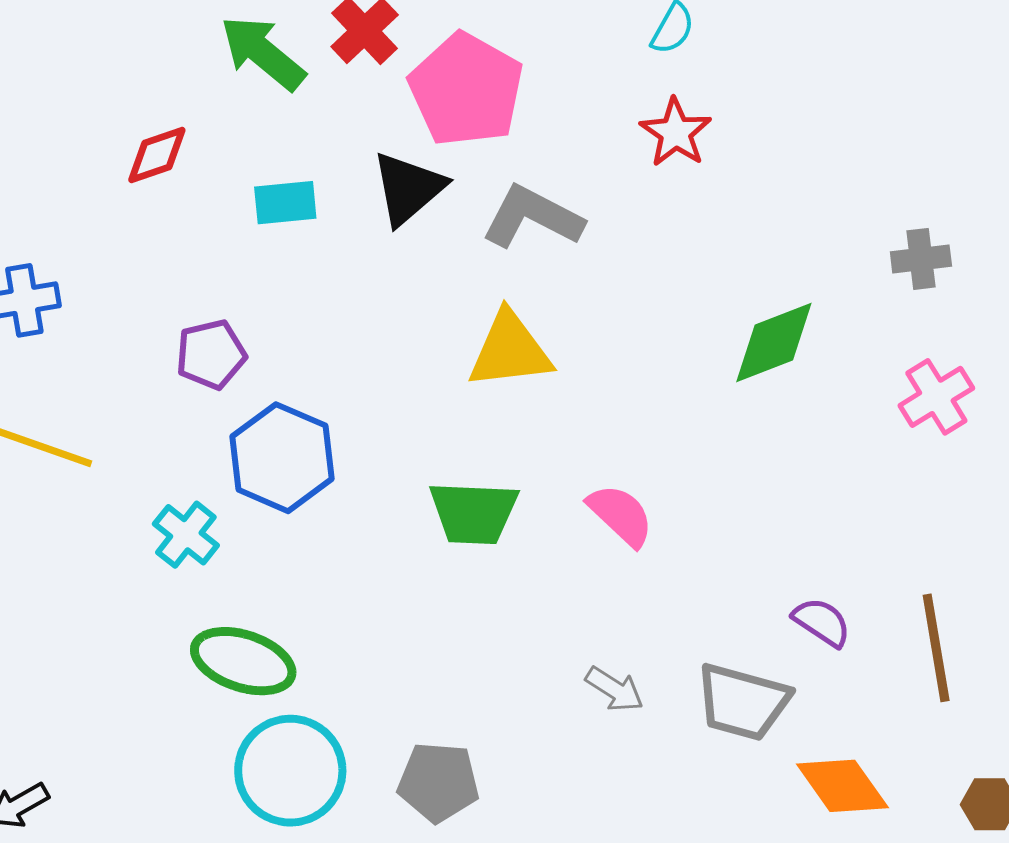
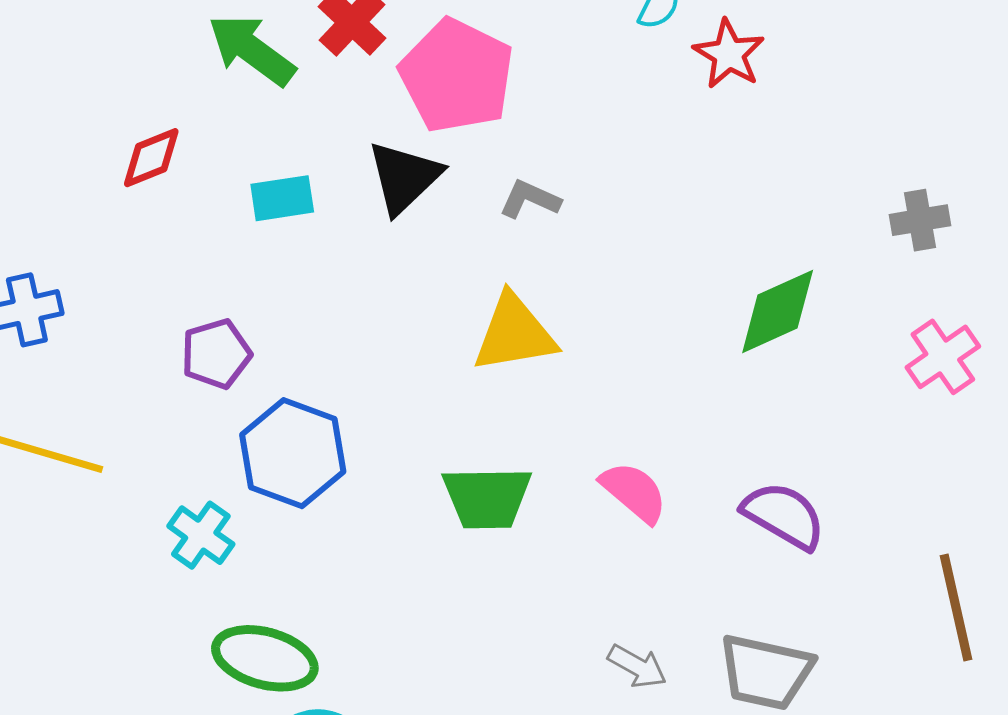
red star: (676, 133) -> (729, 54), moved
gray L-shape: (533, 217) -> (530, 199), size x0.6
purple semicircle: (822, 622) -> (784, 515), moved, size x1.4

